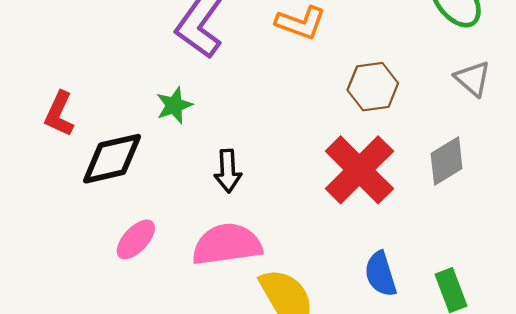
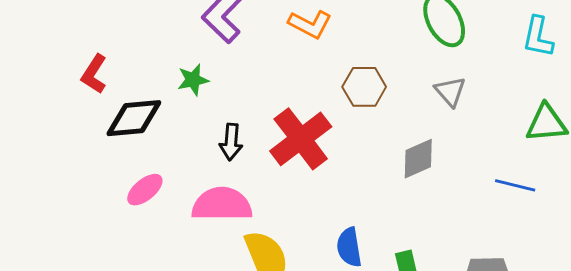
red cross: (359, 170) -> (301, 139), moved

